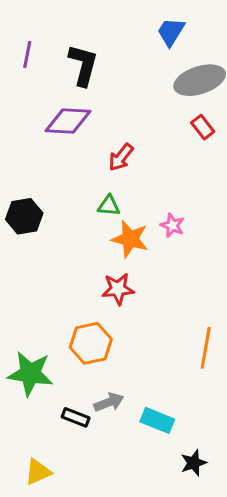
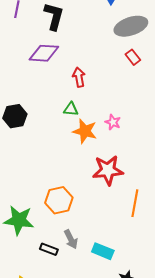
red arrow: (121, 157) -> (79, 77), turned 132
red star: (118, 289) -> (108, 170), moved, size x1.4
gray arrow: (109, 402) -> (71, 239), turned 84

